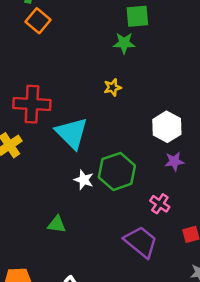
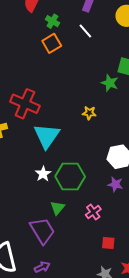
green triangle: (57, 224) -> (57, 208), moved, turned 42
purple trapezoid: (141, 242) -> (42, 231), moved

